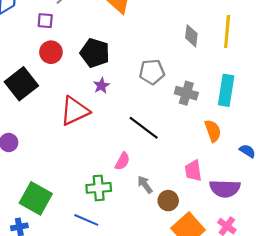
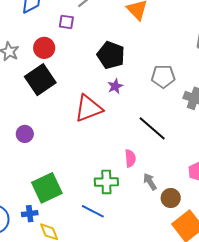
red circle: (51, 52) -> (44, 48), moved
pink semicircle: (122, 161) -> (130, 158), turned -36
green square: (36, 198) -> (47, 188), turned 32

